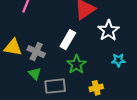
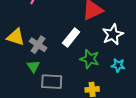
green star: (77, 64) -> (90, 59), moved, turned -30

